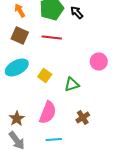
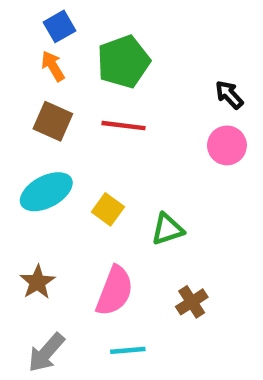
black arrow: (77, 12) -> (229, 95), moved
pink circle: (99, 62) -> (227, 145), moved
brown star: (17, 118) -> (37, 282), moved
gray arrow: (17, 140) -> (46, 353), turned 78

